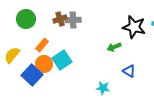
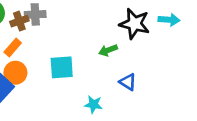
brown cross: (60, 19) -> (19, 21), moved
gray cross: (73, 20) -> (35, 14), moved
cyan square: (62, 60) -> (62, 67), moved, turned 30

